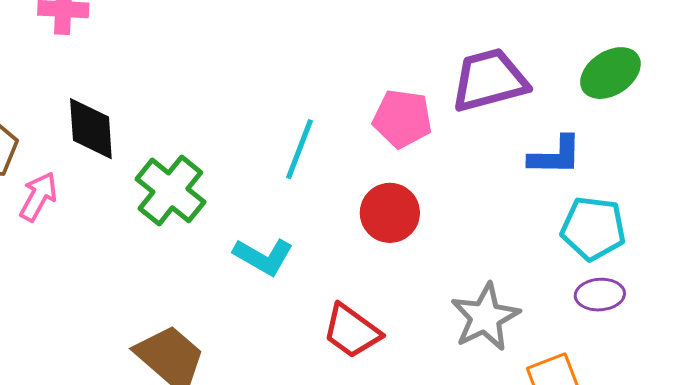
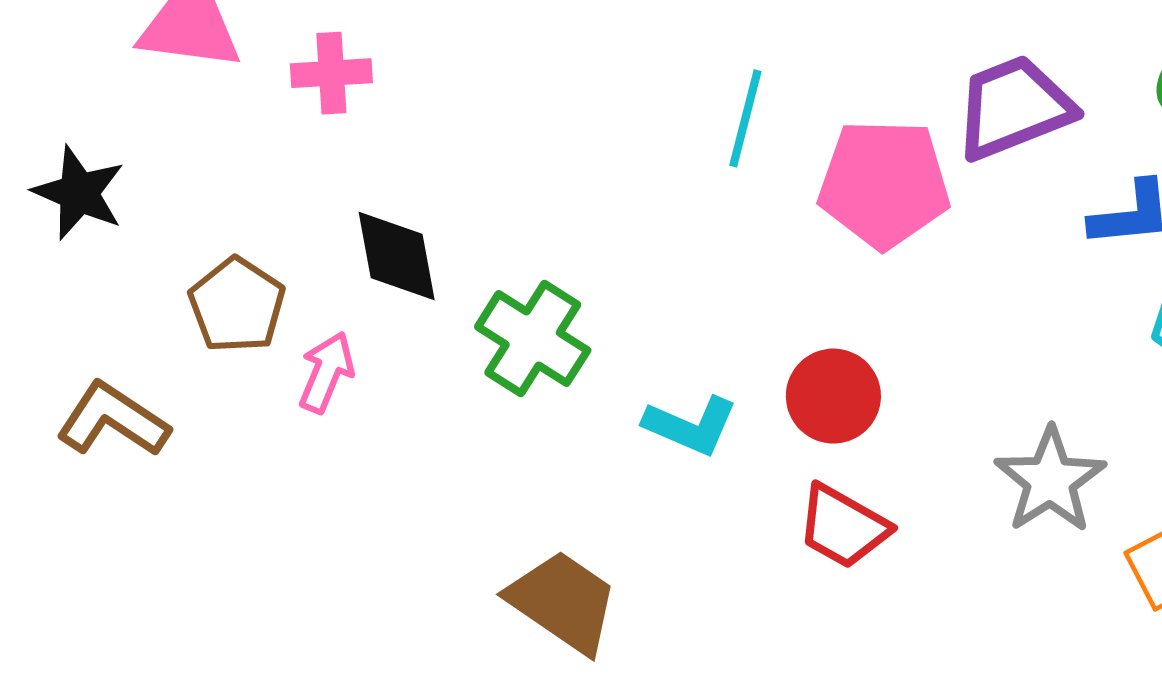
pink pentagon: (402, 119) -> (884, 184), size x1.4
cyan line: (300, 149) -> (745, 118), moved
red circle: (390, 213) -> (833, 396), moved

